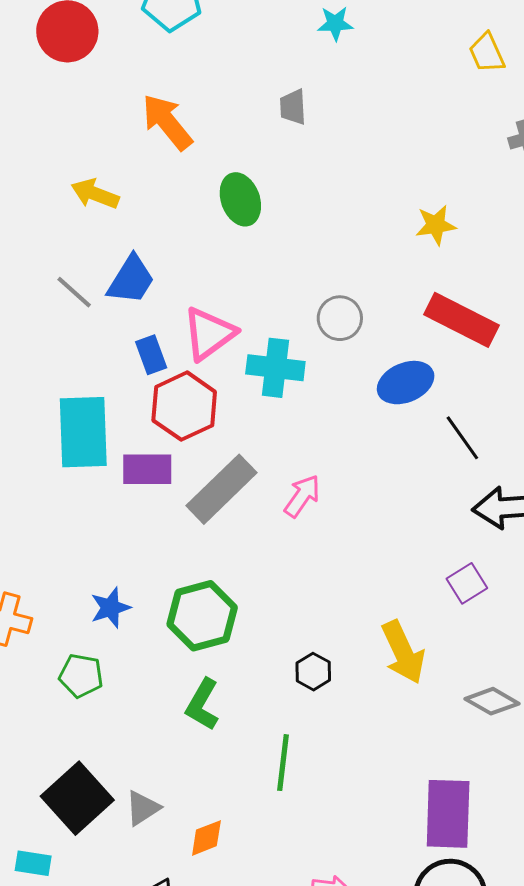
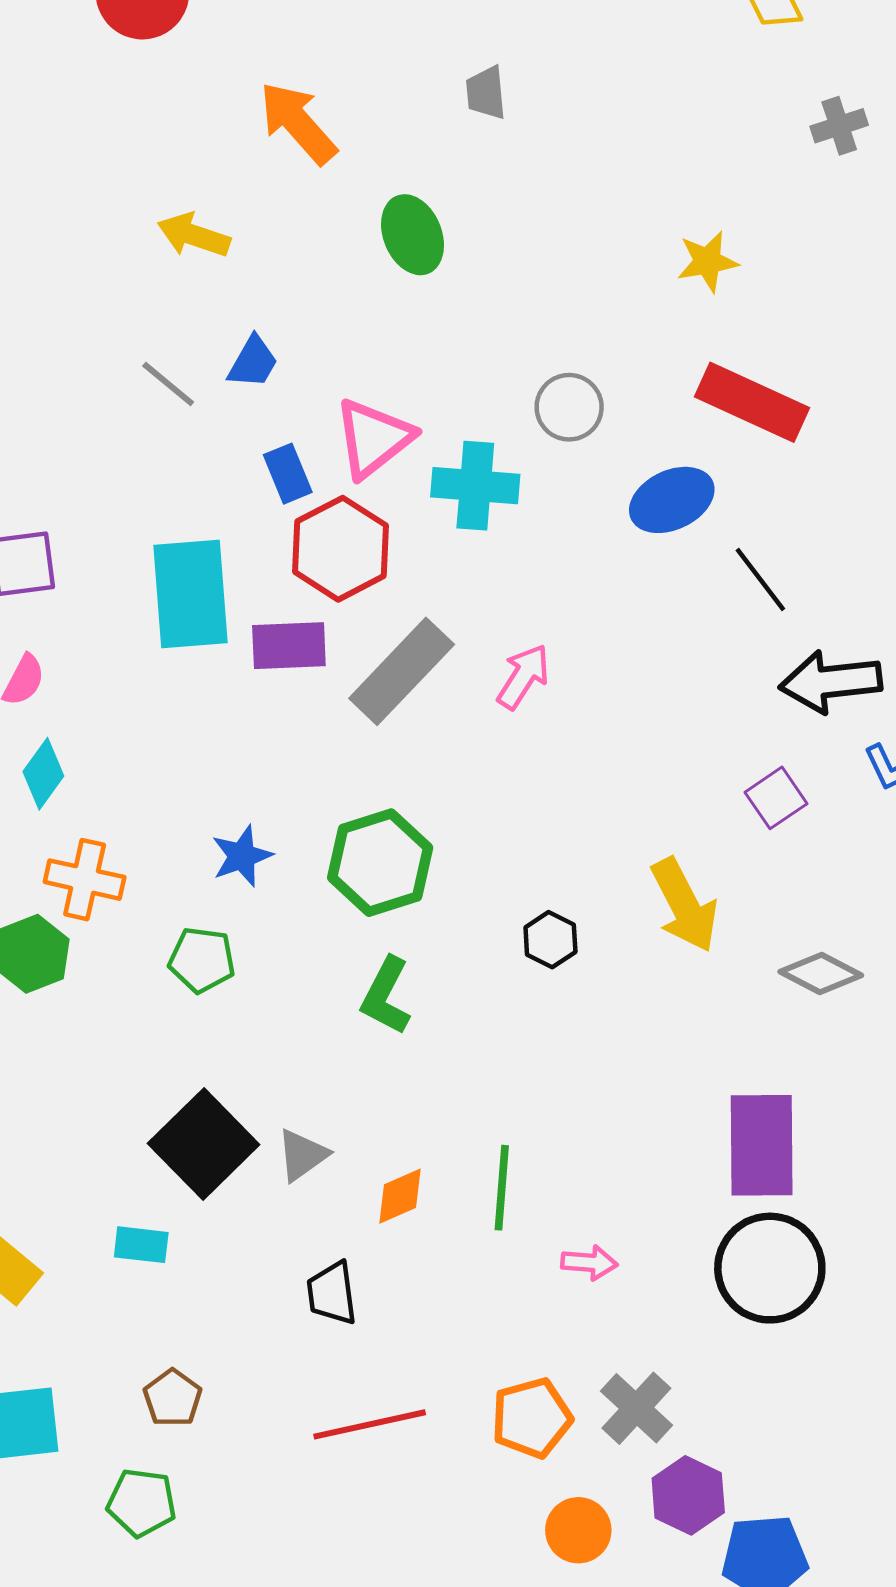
blue trapezoid: (131, 280) -> (253, 362), size x0.7
green line: (283, 763) -> (502, 1188), moved

